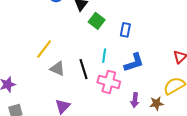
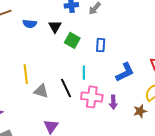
yellow line: (44, 49) -> (26, 74), turned -36
blue L-shape: (134, 63) -> (125, 72), moved
purple arrow: (135, 100) -> (113, 102), moved

